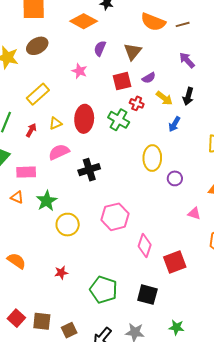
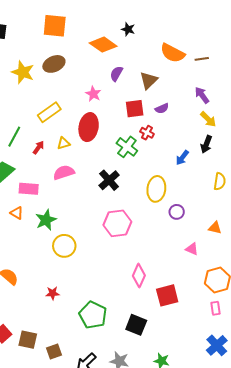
black arrow: (188, 96) -> (206, 144), moved
yellow arrow: (164, 98) -> (208, 119), moved
red ellipse: (84, 119) -> (89, 127), moved
black cross: (89, 170) -> (109, 180), moved, turned -30
pink hexagon: (115, 217) -> (117, 223), moved

